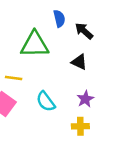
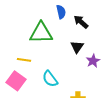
black triangle: (79, 62) -> (77, 47), turned 40
purple star: (85, 99) -> (93, 61), moved

